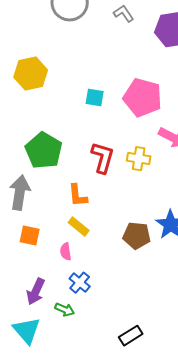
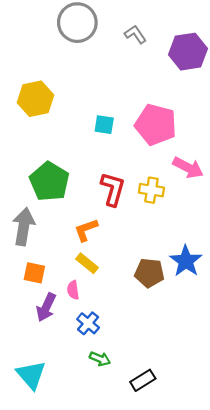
orange L-shape: (78, 196) -> (86, 230), turned 75
purple arrow: (36, 292) -> (46, 307), moved
green arrow: (65, 310) -> (100, 359), moved

